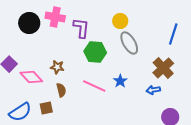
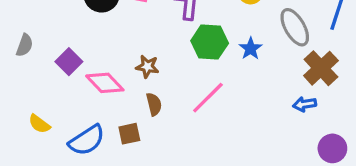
gray ellipse: (129, 43) -> (295, 27), moved
blue star: (120, 81) -> (251, 49), moved
pink line: (94, 86) -> (208, 98), turned -70

